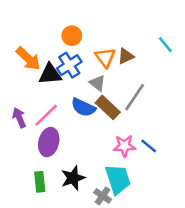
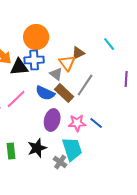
orange circle: (72, 36) -> (36, 37), size x1.6
orange triangle: (105, 57) -> (67, 63), moved
blue cross: (69, 65) -> (34, 60), turned 30
purple ellipse: (49, 142) -> (52, 120), moved

